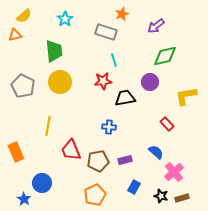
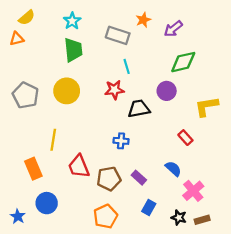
orange star: (122, 14) -> (143, 20), moved
green trapezoid: (54, 51) -> (73, 50), moved
orange rectangle: (16, 152) -> (33, 169), moved
purple rectangle: (125, 160) -> (139, 178), turned 56
blue star: (24, 199) -> (18, 216), moved

